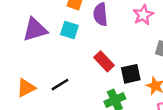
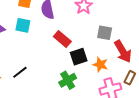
red rectangle: (104, 61) -> (62, 39), moved

